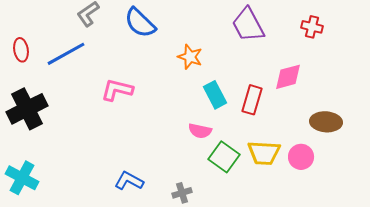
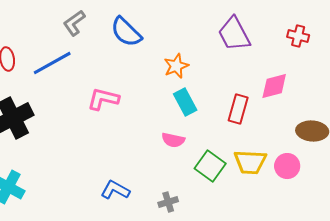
orange star: (190, 57) -> (176, 66), turned 30
cyan rectangle: (215, 95) -> (185, 102), moved
pink semicircle: (200, 131) -> (173, 140), moved

